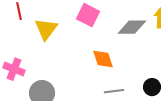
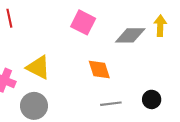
yellow triangle: (46, 29) -> (38, 67), moved, turned -40

